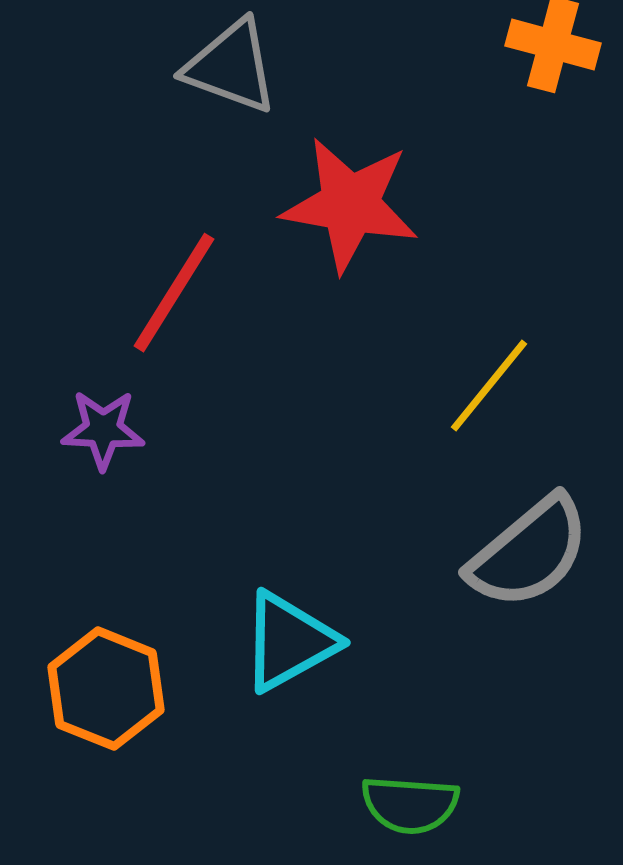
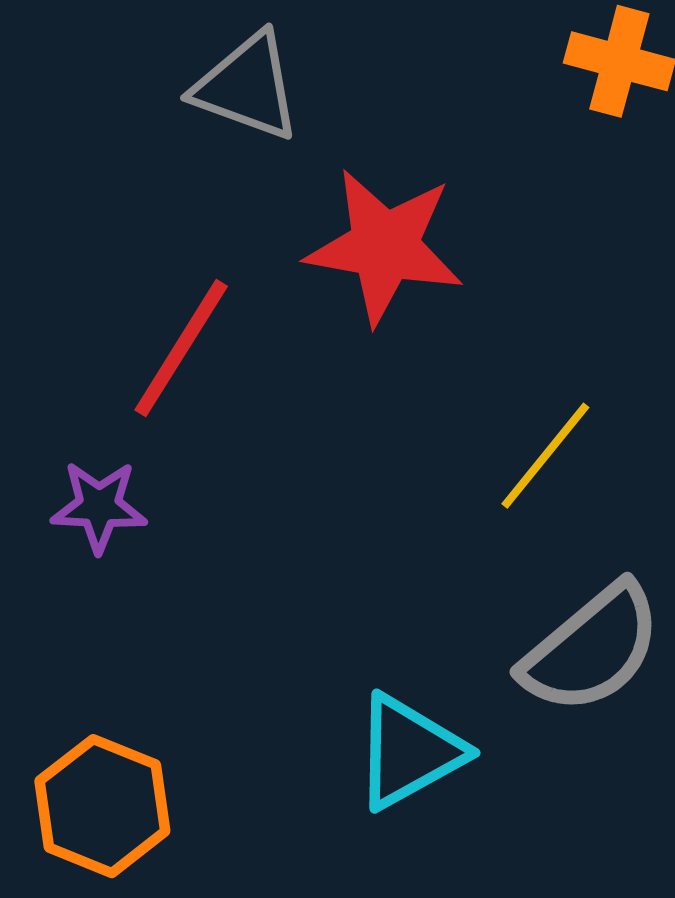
cyan triangle: (289, 642) -> (409, 752), moved

